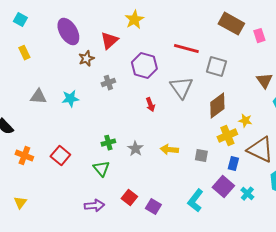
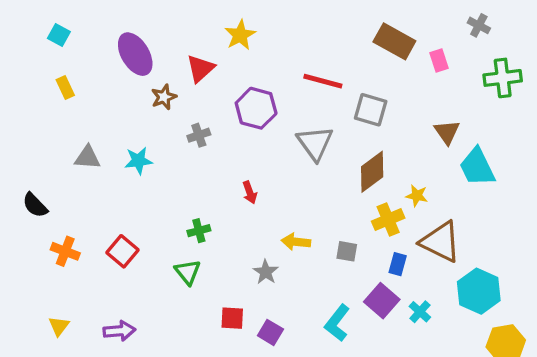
red arrow: (150, 105) -> (250, 192), moved
gray star: (135, 149) -> (266, 272), moved
red square: (129, 198) -> (232, 318), turned -35
purple arrow: (94, 206) -> (119, 331), moved

